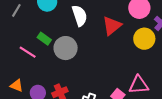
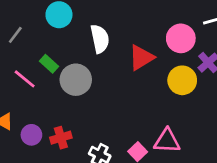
gray line: (16, 10) -> (15, 35), moved

